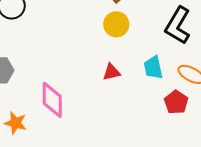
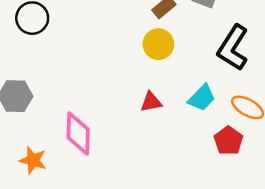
cyan trapezoid: (153, 68) -> (202, 98), turned -125

